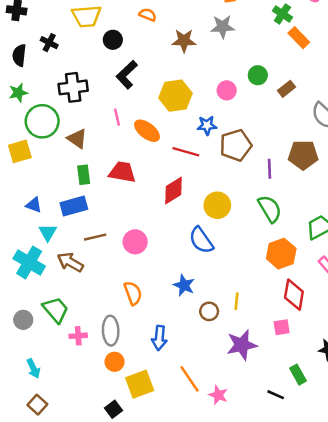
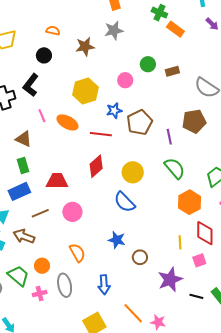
black circle: (113, 40) -> (44, 55), moved
black L-shape: (127, 75) -> (31, 85), moved
brown rectangle: (287, 89) -> (172, 71), turned 32
brown triangle: (77, 139) -> (24, 139), moved
red trapezoid: (122, 172) -> (57, 181), moved
yellow line: (237, 301) -> (180, 242), moved
orange circle: (115, 362) -> (42, 266), moved
black line: (276, 395) -> (196, 296), moved

